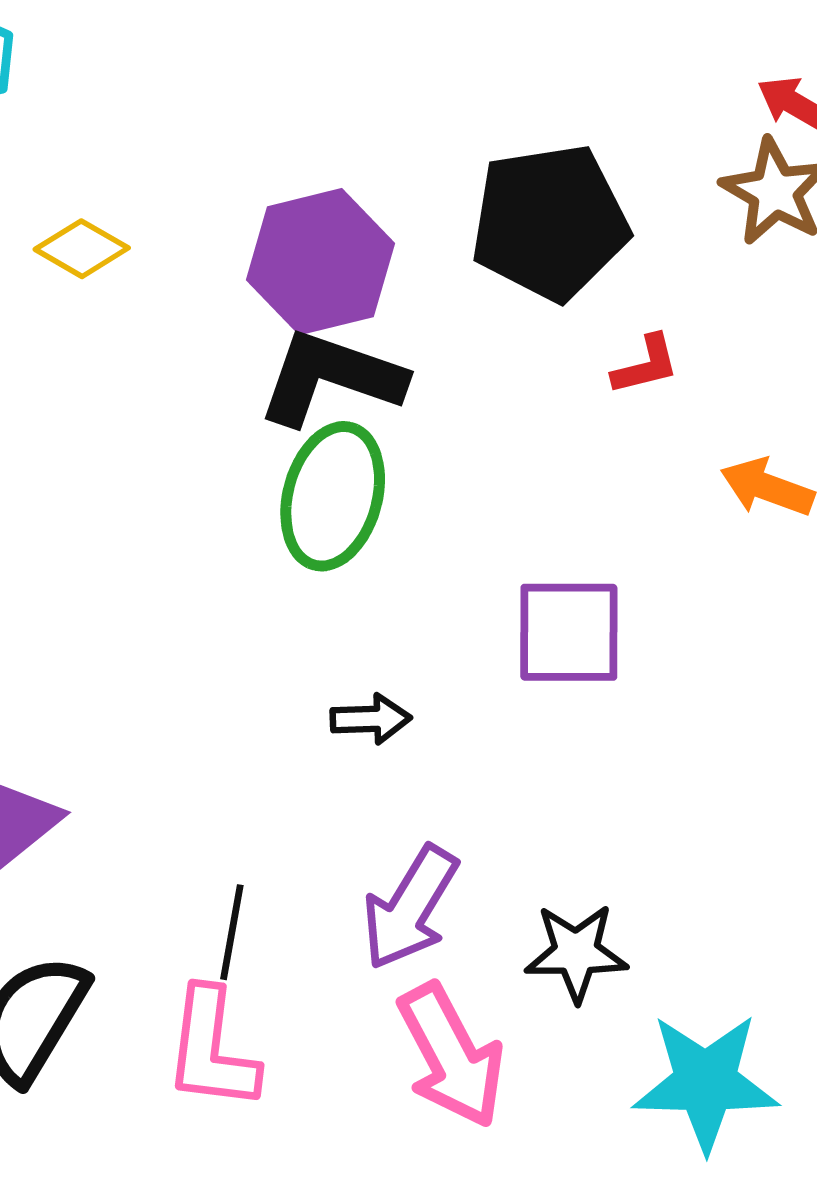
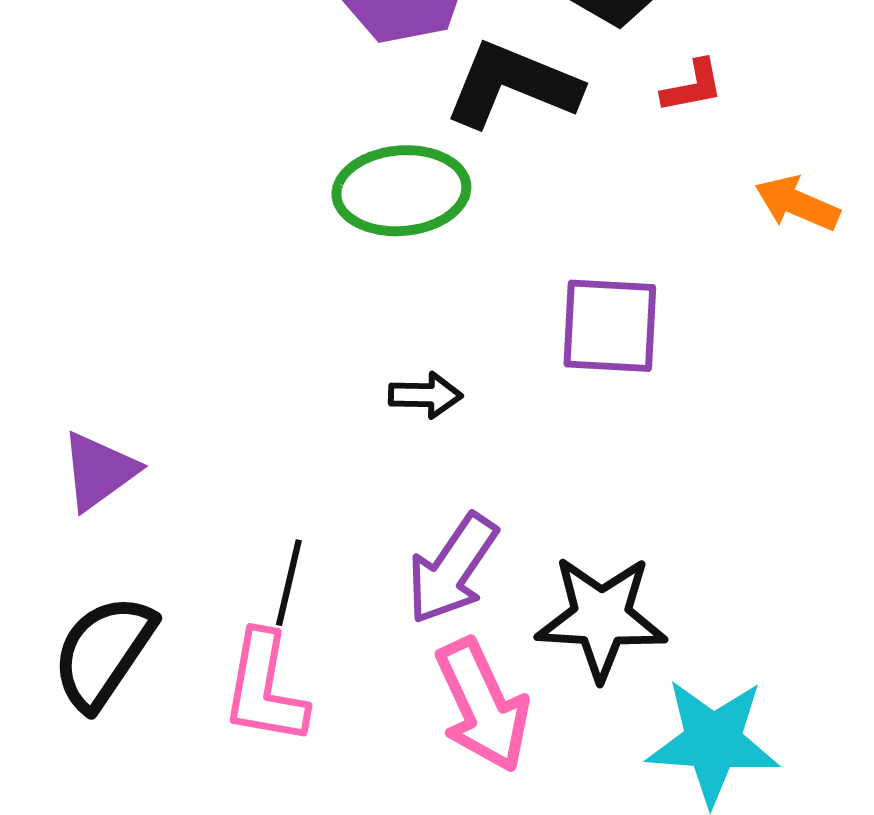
black L-shape: (331, 378) -> (512, 85), moved
green ellipse: (333, 496) -> (401, 191), turned 67
black star: (576, 953) -> (601, 618), size x1.4

